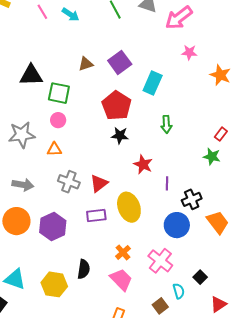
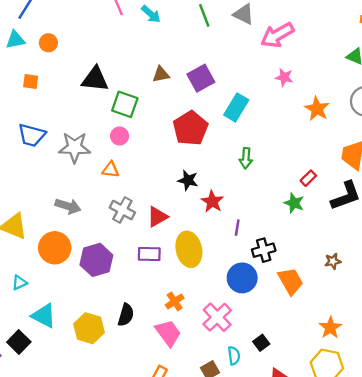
black star: (120, 135) -> (188, 180), moved

